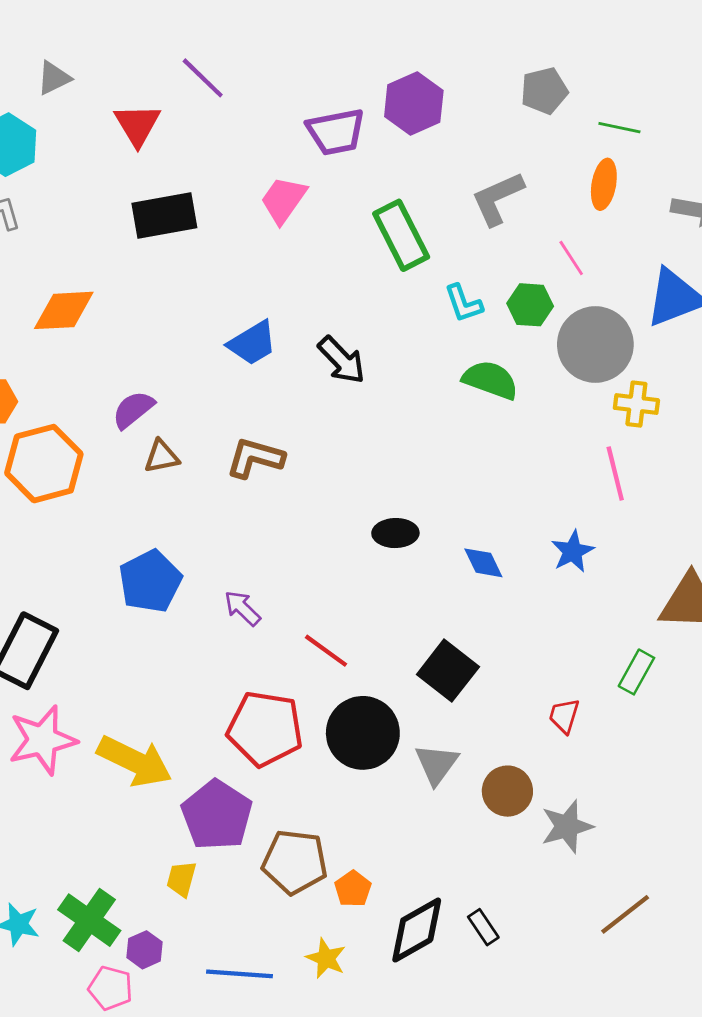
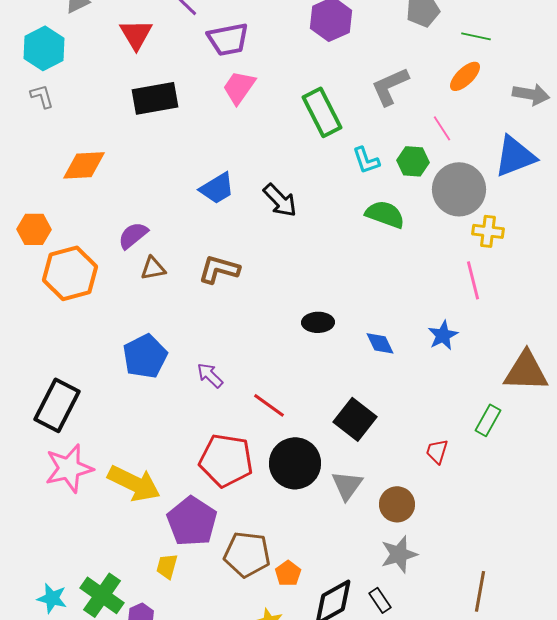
purple trapezoid: (336, 132) -> (228, 39), moved
orange ellipse: (604, 184) -> (465, 76), turned 36
gray star: (567, 826) -> (399, 554), moved
brown line: (625, 914) -> (480, 591), turned -42

